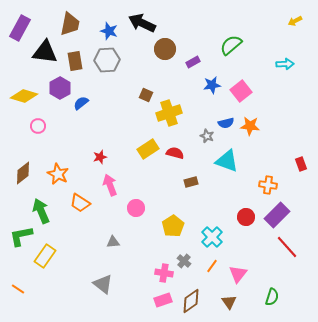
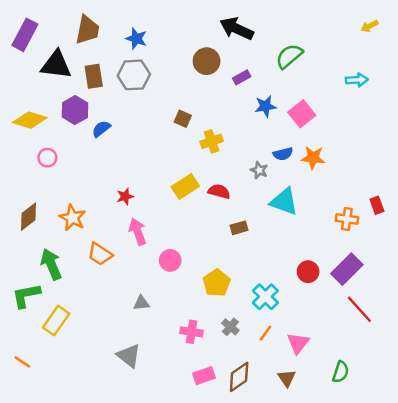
black arrow: (142, 23) -> (237, 29), moved
yellow cross: (169, 113) -> (212, 141), size x0.7
orange cross: (268, 185) -> (347, 219), moved
pink cross: (164, 273) -> (191, 332), moved

